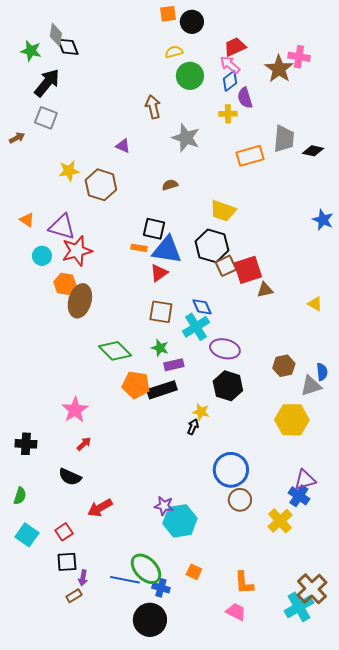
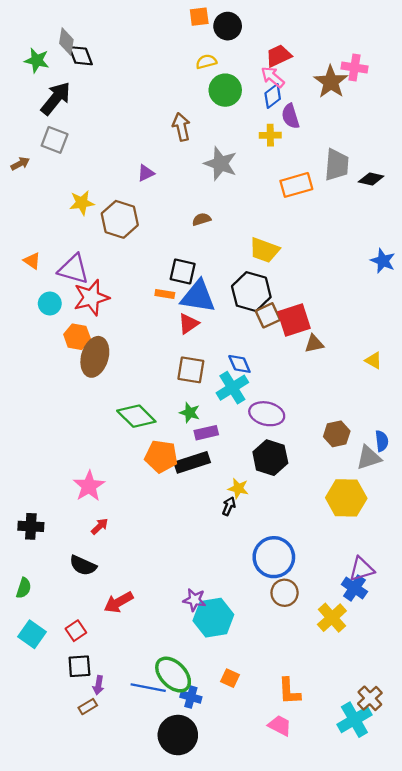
purple triangle: (123, 146) -> (146, 173), turned -49
brown cross: (312, 589) -> (370, 698), size x0.7

